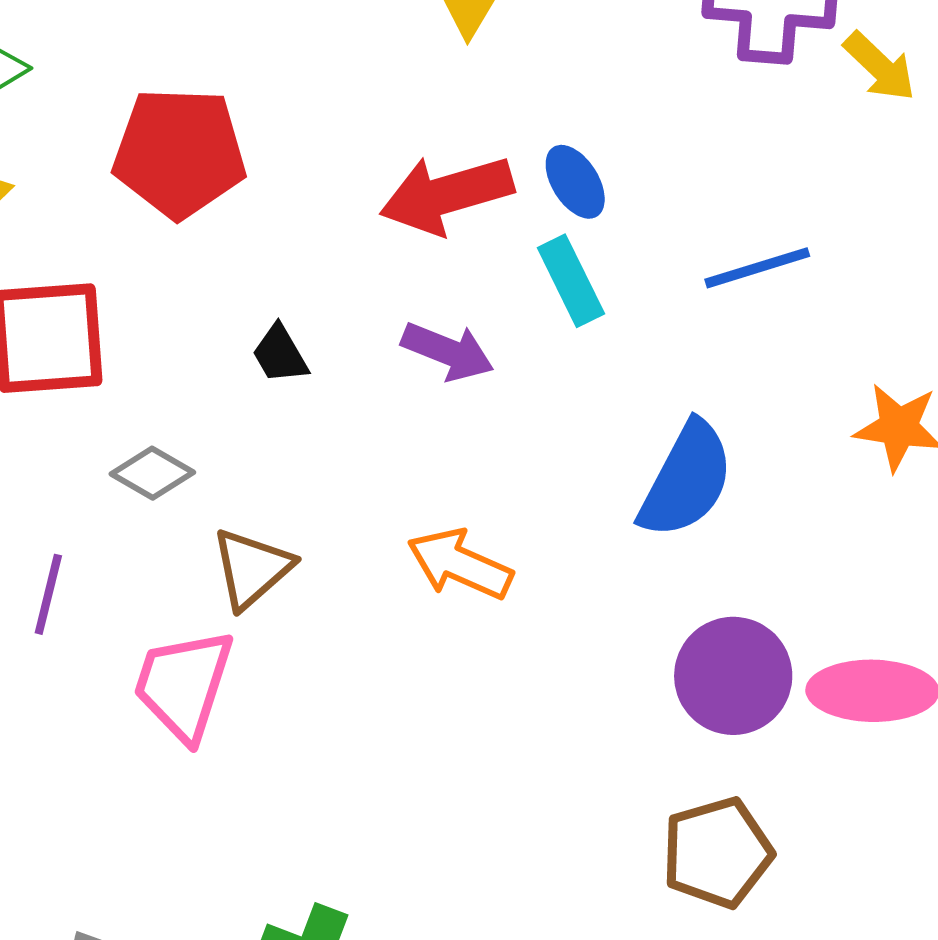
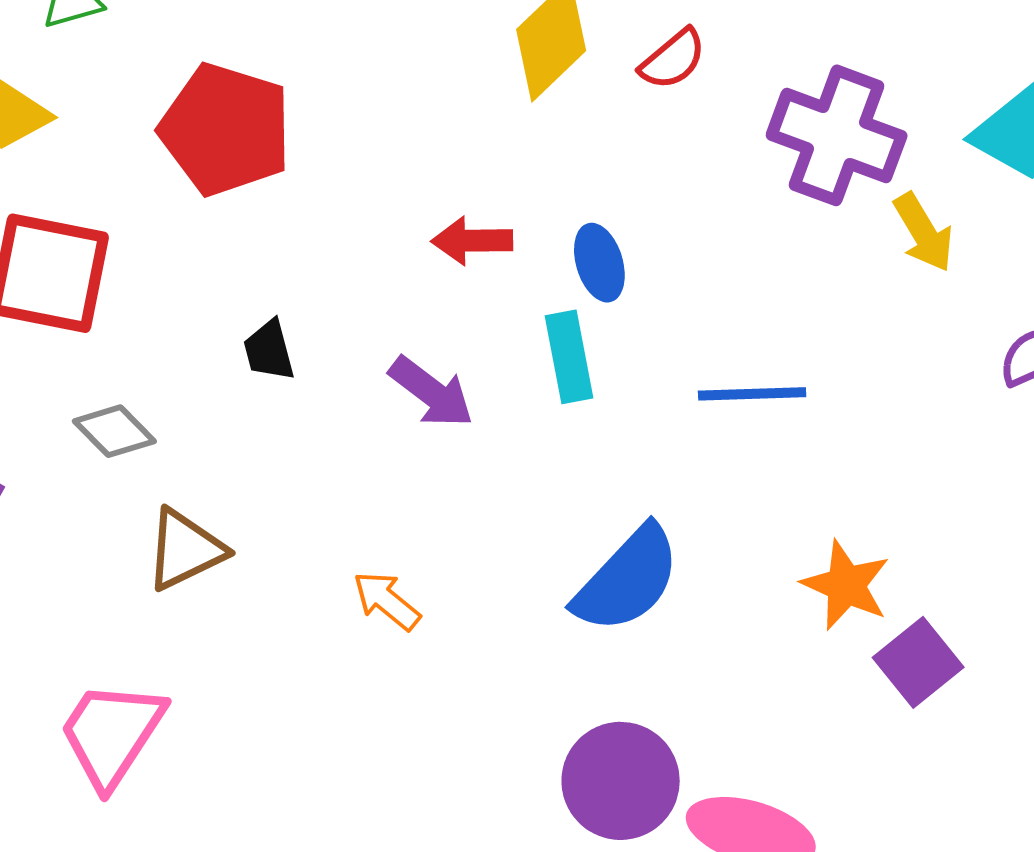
red arrow: (447, 194) -> (472, 241), size x0.6
orange arrow: (460, 564) -> (387, 601), size x0.7
pink trapezoid: (184, 685) -> (112, 734), moved

